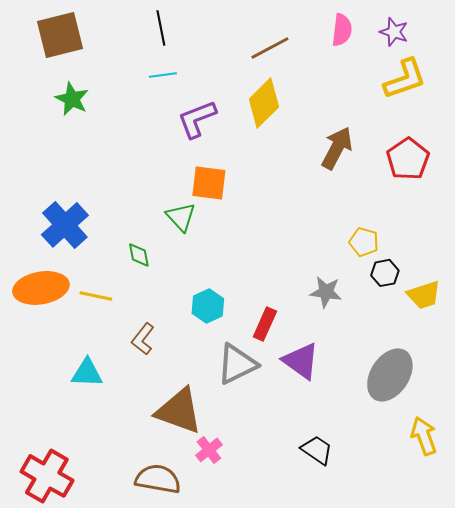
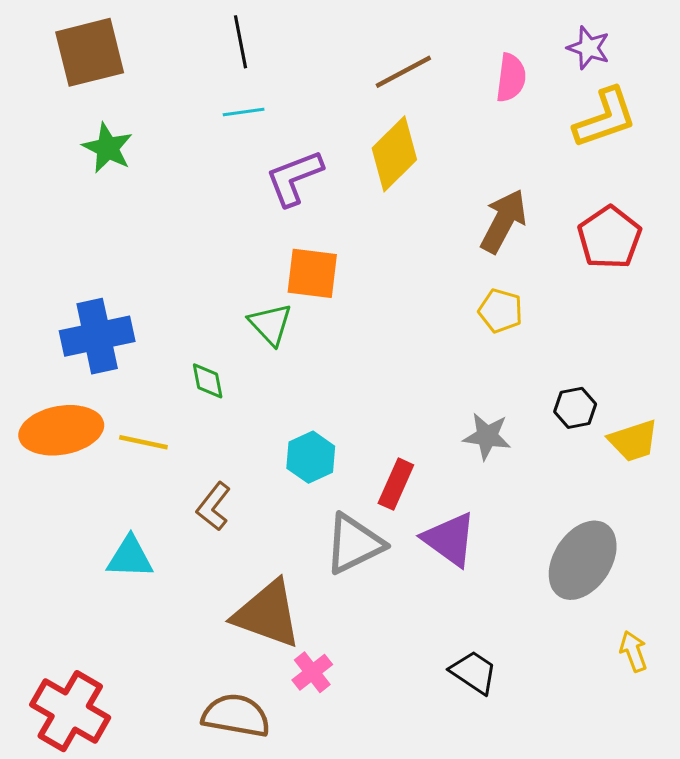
pink semicircle: (342, 30) -> (511, 78), moved
blue cross: (65, 225) -> (97, 336), turned 30
yellow pentagon: (364, 242) -> (500, 311), moved
yellow arrow: (424, 436) -> (633, 651), size x0.7

